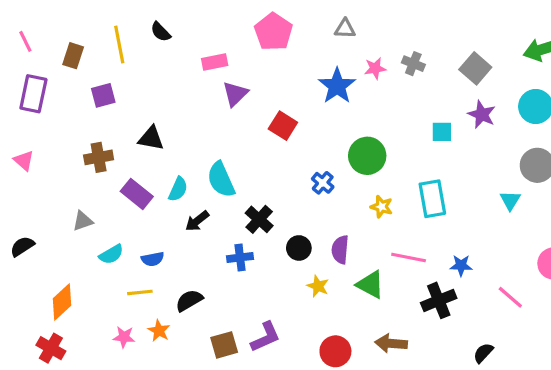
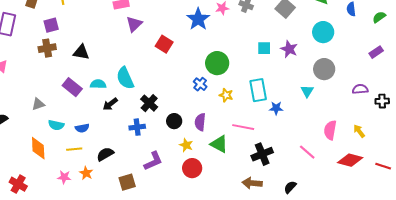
purple star: (482, 114) -> (289, 49), moved
brown cross: (99, 157) -> (47, 48), moved
blue cross: (323, 183) -> (200, 84), moved
cyan semicircle: (178, 189) -> (98, 84), turned -112
cyan semicircle: (111, 254) -> (56, 125), turned 42
blue star: (461, 265) -> (276, 108), moved
orange diamond: (62, 302) -> (38, 148), moved, turned -50
purple L-shape: (265, 337) -> (153, 161), moved
brown arrow: (391, 343) -> (252, 183), moved
red circle: (335, 351) -> (192, 168), moved

